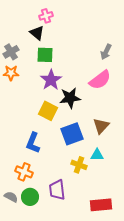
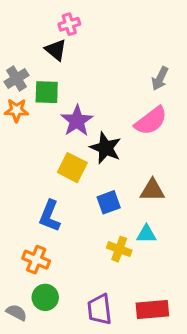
green square: (45, 55) -> (47, 92), moved
black star: (70, 98) -> (106, 148), turned 30
brown triangle: (101, 126) -> (152, 190), turned 48
blue square: (72, 134) -> (109, 202), size x0.7
purple trapezoid: (57, 190) -> (100, 309), moved
gray semicircle: (11, 197) -> (17, 312), moved

